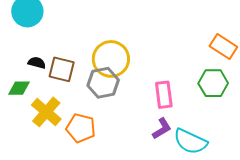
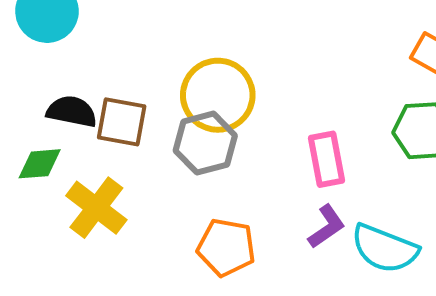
black semicircle: (37, 63) -> (72, 111), size x1.4
orange pentagon: (81, 128) -> (226, 247), moved

